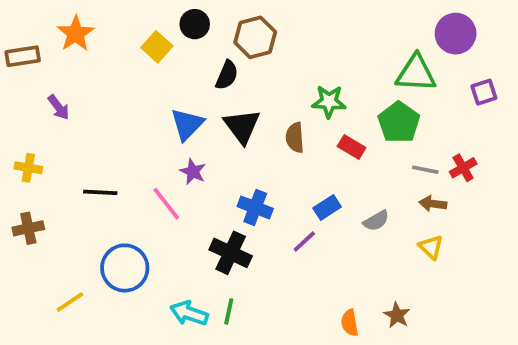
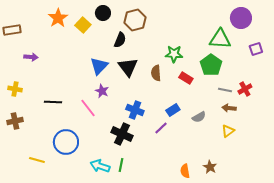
orange star: (76, 34) -> (58, 18), moved
purple arrow: (59, 107) -> (31, 57), turned -48
yellow triangle: (431, 247) -> (228, 131), turned 40
yellow line: (70, 302) -> (37, 160), turned 49

